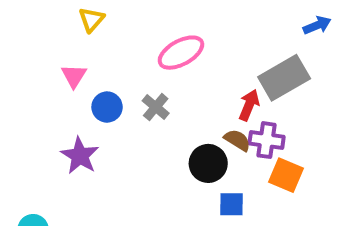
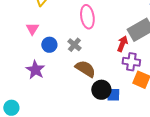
pink ellipse: (181, 53) -> (87, 17), turned -70
brown semicircle: (237, 140) -> (85, 69), moved, size x1.5
black circle: (208, 163) -> (101, 90), moved

